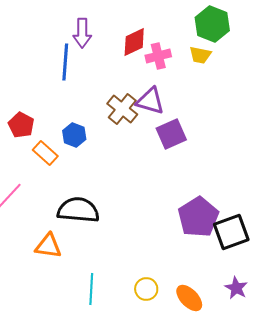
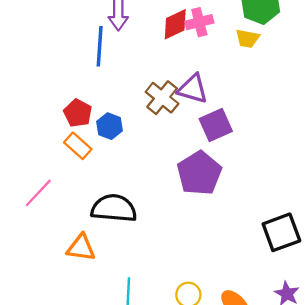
pink cross: (158, 56) -> (199, 22), moved
red pentagon: (21, 125) -> (78, 113), moved
purple pentagon: (198, 217) -> (199, 173), moved

